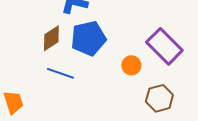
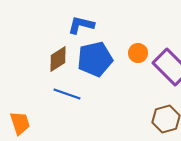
orange circle: (131, 65) -> (138, 53), moved

